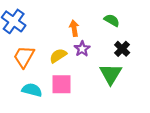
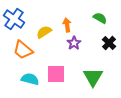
yellow semicircle: (58, 56) -> (44, 32), moved
orange trapezoid: (24, 57) -> (23, 50), turned -80
green triangle: (111, 74) -> (93, 77), moved

